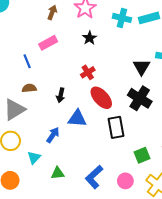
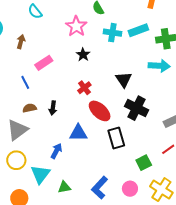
brown arrow: (52, 12) -> (21, 42), moved
black triangle: (142, 67) -> (124, 80), moved
black arrow: (61, 95) -> (53, 108), moved
cyan triangle: (34, 158) -> (40, 174), size x1.5

